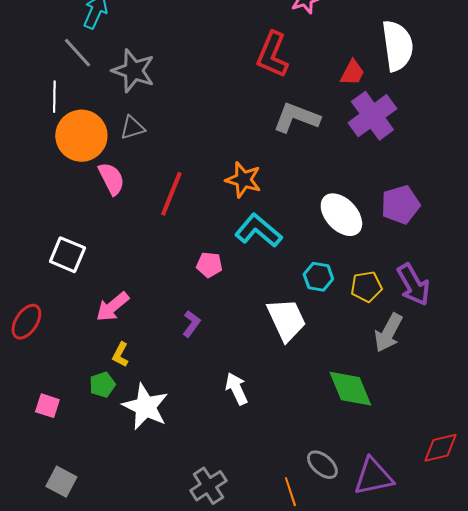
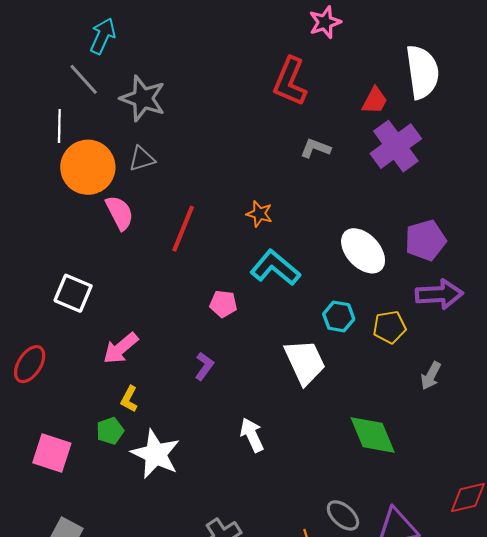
gray L-shape: (296, 118) -> (315, 148), size x0.6
orange star: (243, 180) -> (259, 214), size x0.7
purple arrow: (413, 285) -> (439, 294), moved, turned -63
gray arrow: (388, 333) -> (431, 376), moved, size x0.7
pink square: (47, 406) -> (52, 453), size x1.5

